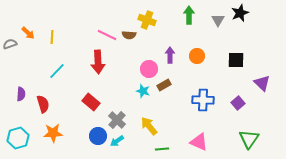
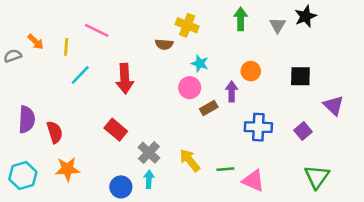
pink line: (107, 35) -> (97, 30), moved
purple arrow: (170, 55) -> (232, 91), moved
cyan line: (57, 71) -> (80, 75), moved
cyan star: (143, 91) -> (200, 63), moved
purple semicircle: (21, 94) -> (27, 119), size x1.5
blue circle: (98, 136) -> (121, 187), moved
cyan arrow: (117, 141) -> (149, 179), turned 128
green line: (162, 149) -> (225, 169), moved

